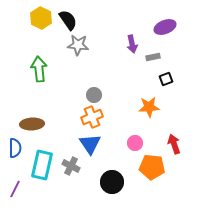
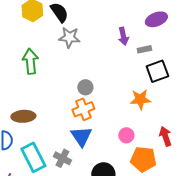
black square: (166, 79) -> (157, 71), size x1.6
cyan rectangle: (42, 165) -> (33, 157), turned -40

